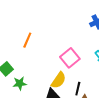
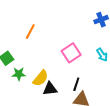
yellow semicircle: (59, 80) -> (41, 78), moved

